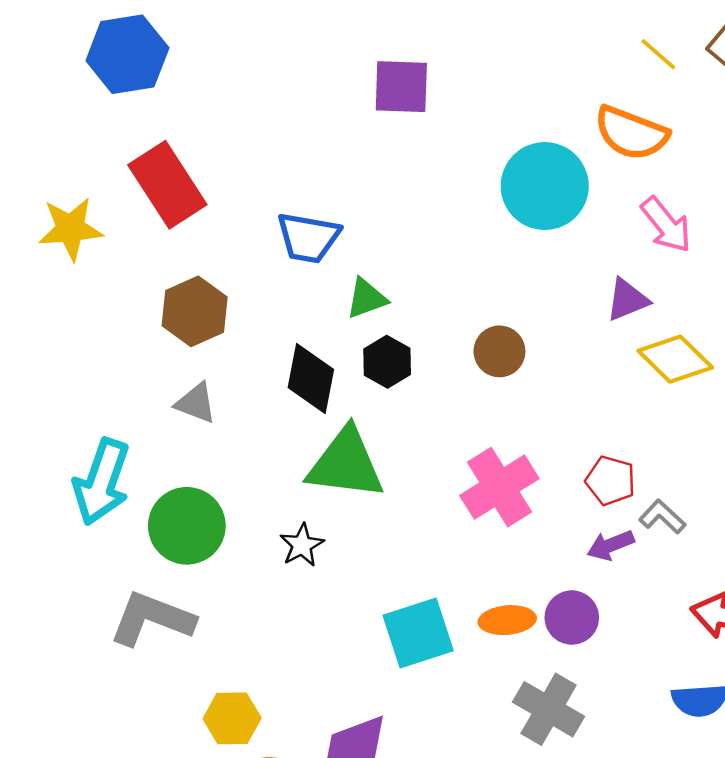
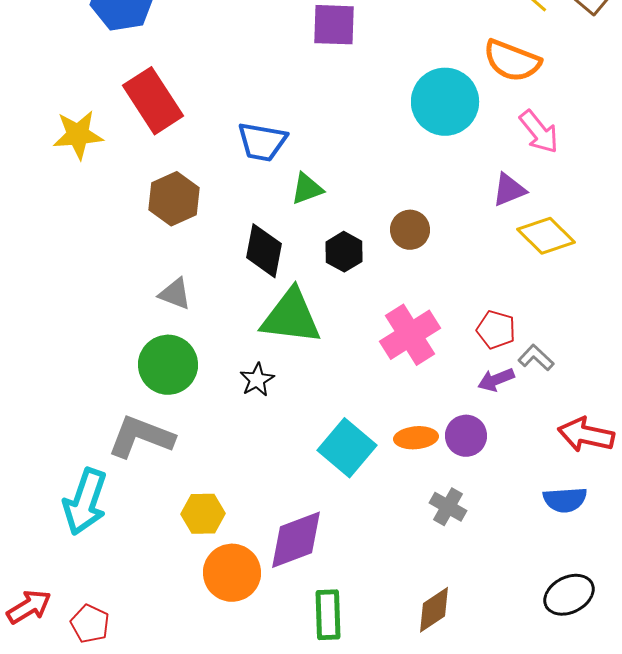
black hexagon: (387, 362) -> (344, 252), moved
gray triangle: (196, 403) -> (175, 294), moved
cyan arrow: (102, 482) -> (85, 502), moved
cyan square: (418, 633) -> (347, 448), turned -32
gray cross: (549, 709) -> (448, 507), size x0.7

